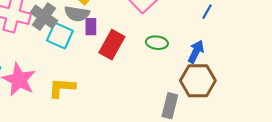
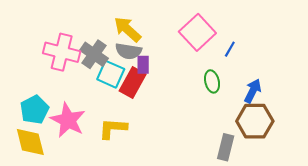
blue line: (207, 12) -> (230, 49), moved
green ellipse: (157, 43) -> (212, 81), turned 70
red rectangle: (112, 45) -> (133, 83), moved

